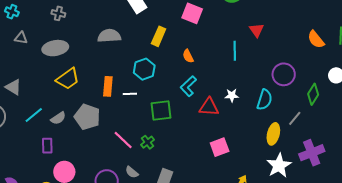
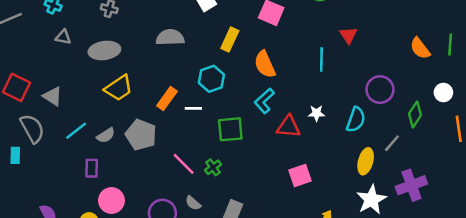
orange semicircle: (188, 56) -> (265, 64), size x1.6
orange rectangle: (108, 86) -> (167, 98), turned 30

